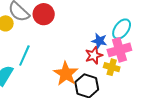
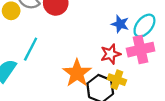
blue star: (99, 41) -> (120, 24), moved
yellow cross: (112, 67) -> (117, 80), moved

